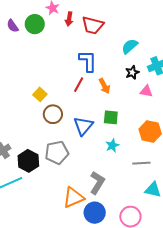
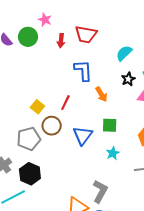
red arrow: (69, 19) -> (61, 41), moved
red line: (79, 85) -> (65, 103), moved
gray pentagon: (57, 152) -> (29, 139), moved

